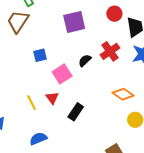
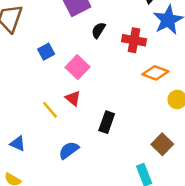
red cross: (110, 51) -> (134, 40), moved, turned -30
black semicircle: (85, 60) -> (98, 30), moved
black rectangle: (76, 112) -> (107, 122), moved

